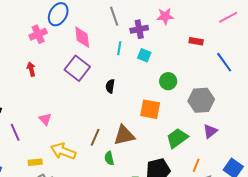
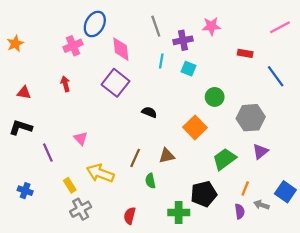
black semicircle: (110, 86) -> (149, 112), moved, turned 104
orange square: (150, 109) -> (195, 127), turned 35
brown triangle: (124, 135) -> (167, 156), size x0.7
yellow rectangle: (35, 162) -> (70, 185), turned 64

